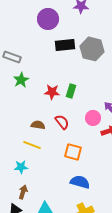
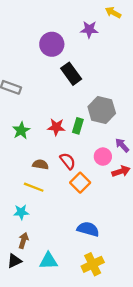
black rectangle: (65, 45) -> (71, 74), turned 60
gray hexagon: (92, 49) -> (102, 110), moved
green star: (21, 80) -> (21, 130), moved
orange square: (73, 152) -> (80, 183), moved, turned 30

